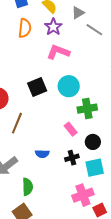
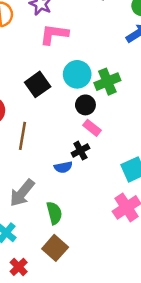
green cross: (87, 109) -> (107, 82), moved
black circle: (93, 142) -> (85, 105), moved
black cross: (72, 158) -> (80, 151), moved

